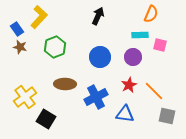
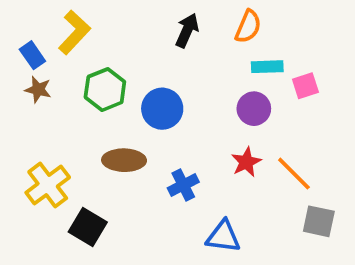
orange semicircle: (151, 14) -> (248, 27), moved
pink square: (160, 45) -> (305, 86), turned -32
blue circle: (100, 57) -> (162, 109), moved
blue cross: (96, 97) -> (183, 185), size x0.7
blue triangle: (125, 114) -> (223, 237), moved

